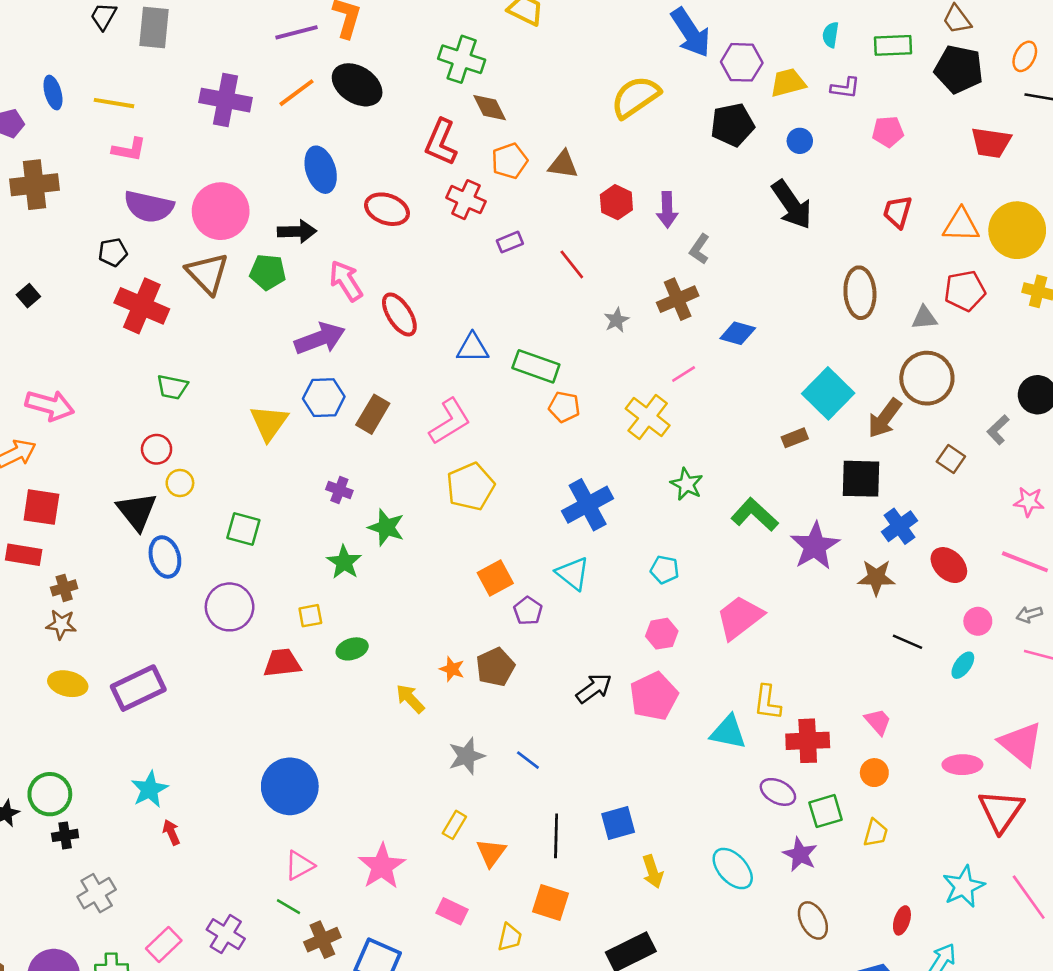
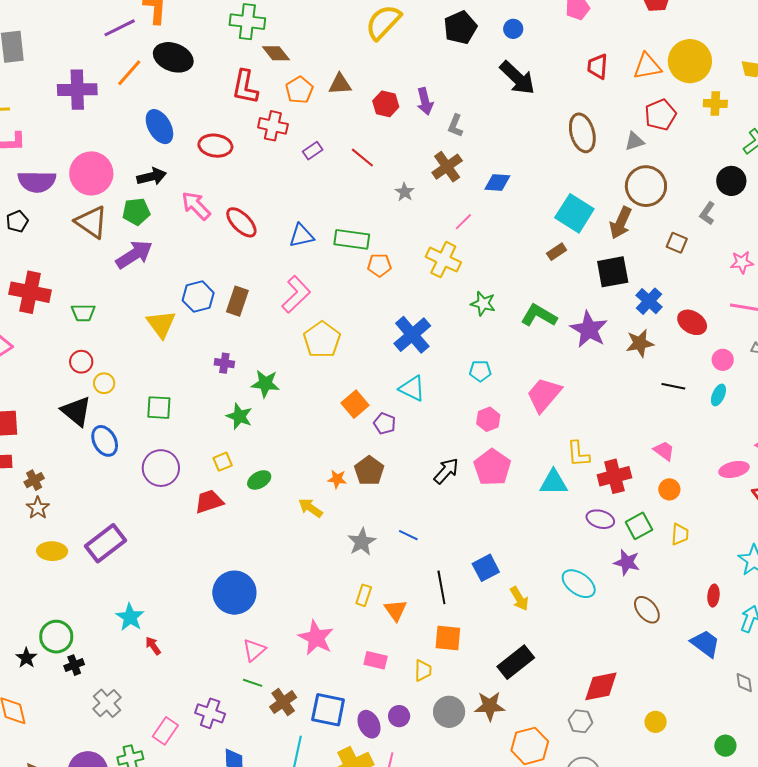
red cross: (142, 306) -> (30, 292), moved
purple arrow: (320, 339) -> (134, 254), moved
brown star: (61, 624) -> (38, 508), turned -30

